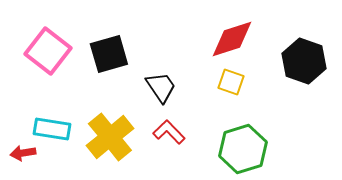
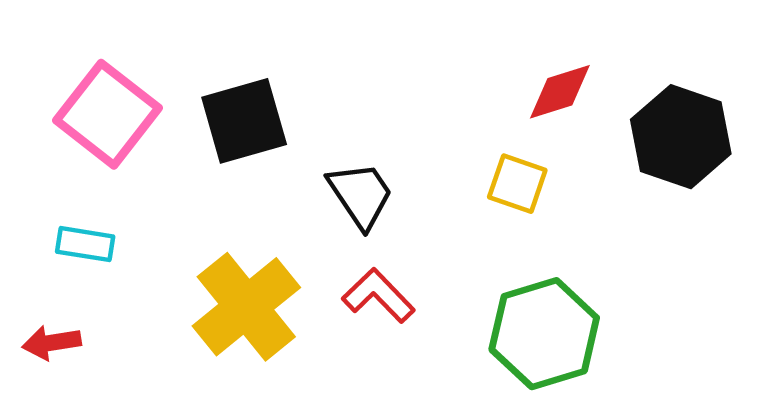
red diamond: (232, 39) -> (560, 92), moved, size x0.7
cyan rectangle: (52, 129) -> (85, 244), moved, size x0.7

